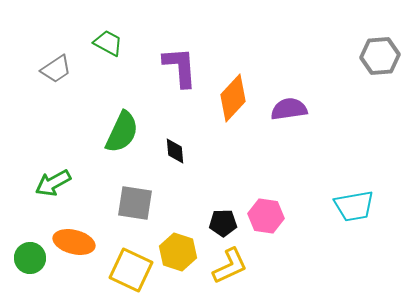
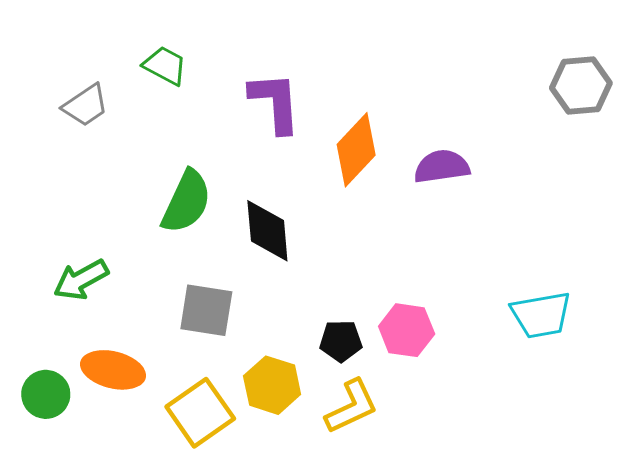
black diamond: (175, 151) -> (267, 231), size x1.6
yellow square: (131, 270) -> (200, 413), turned 30

